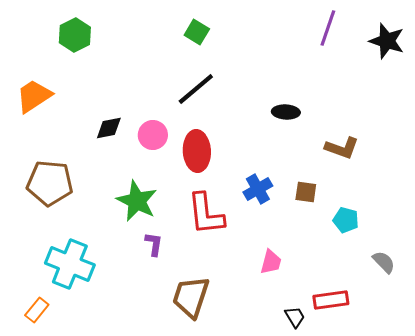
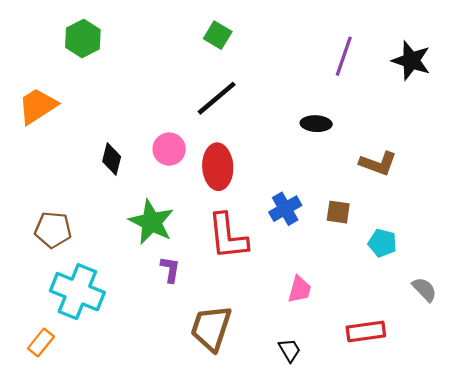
purple line: (328, 28) -> (344, 56), moved
black star: (387, 41) -> (411, 61), moved
black diamond: (109, 128) -> (112, 159), moved, turned -64
brown pentagon: (50, 183) -> (53, 230), moved, size x0.7
black trapezoid: (295, 317) -> (290, 350), moved

